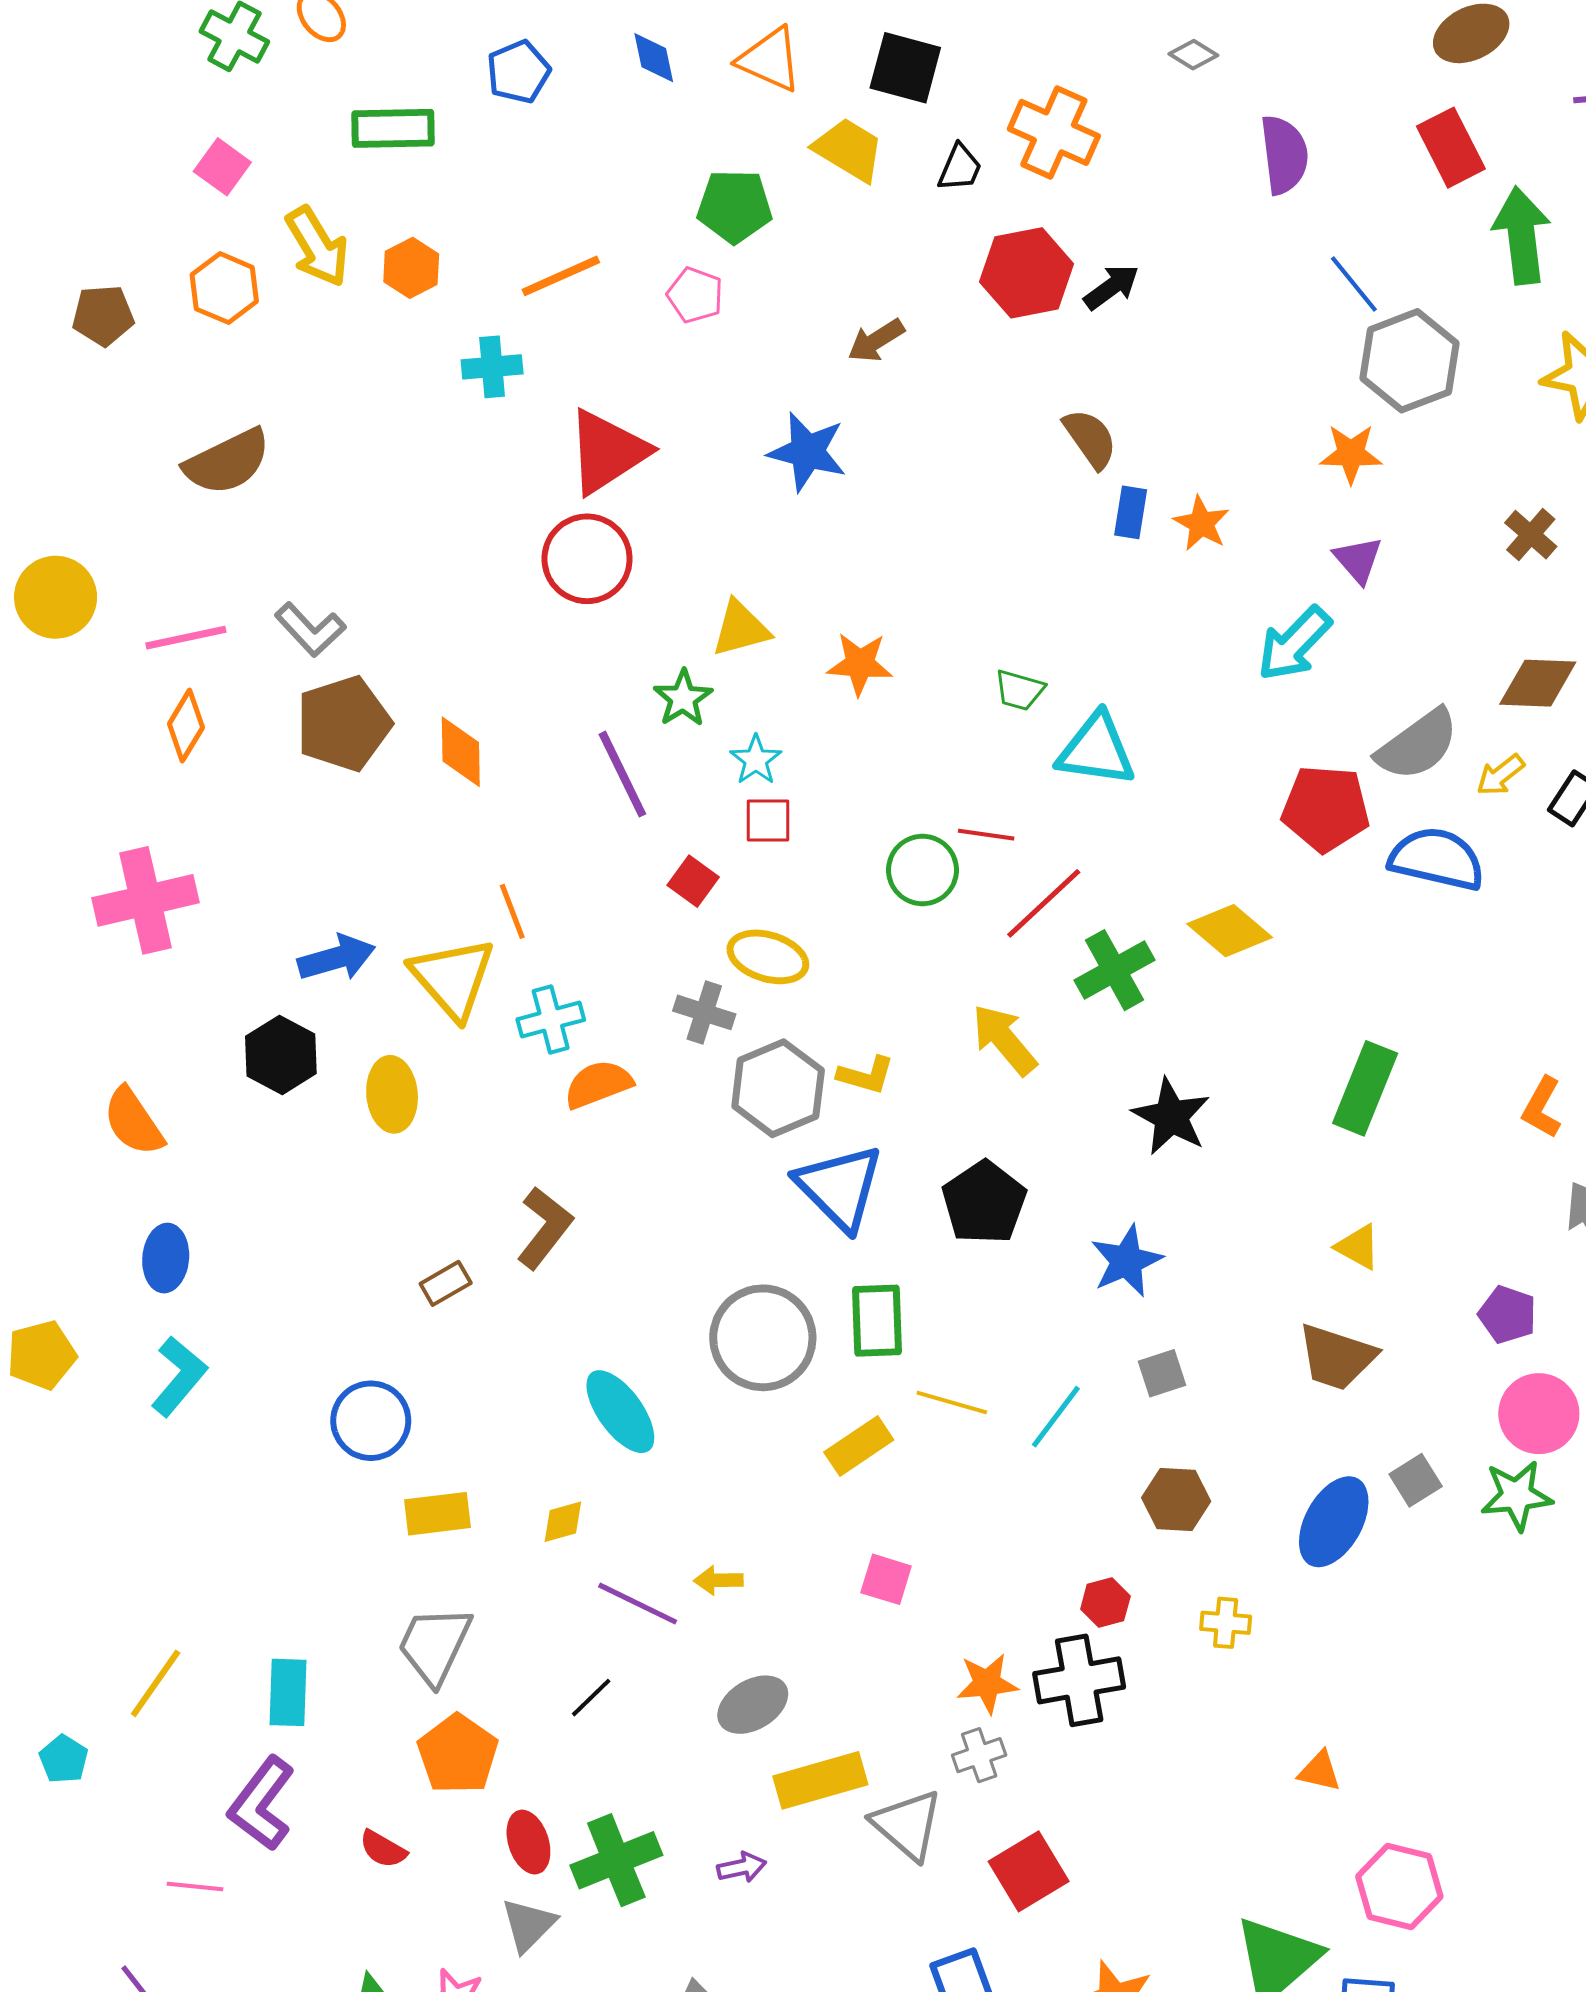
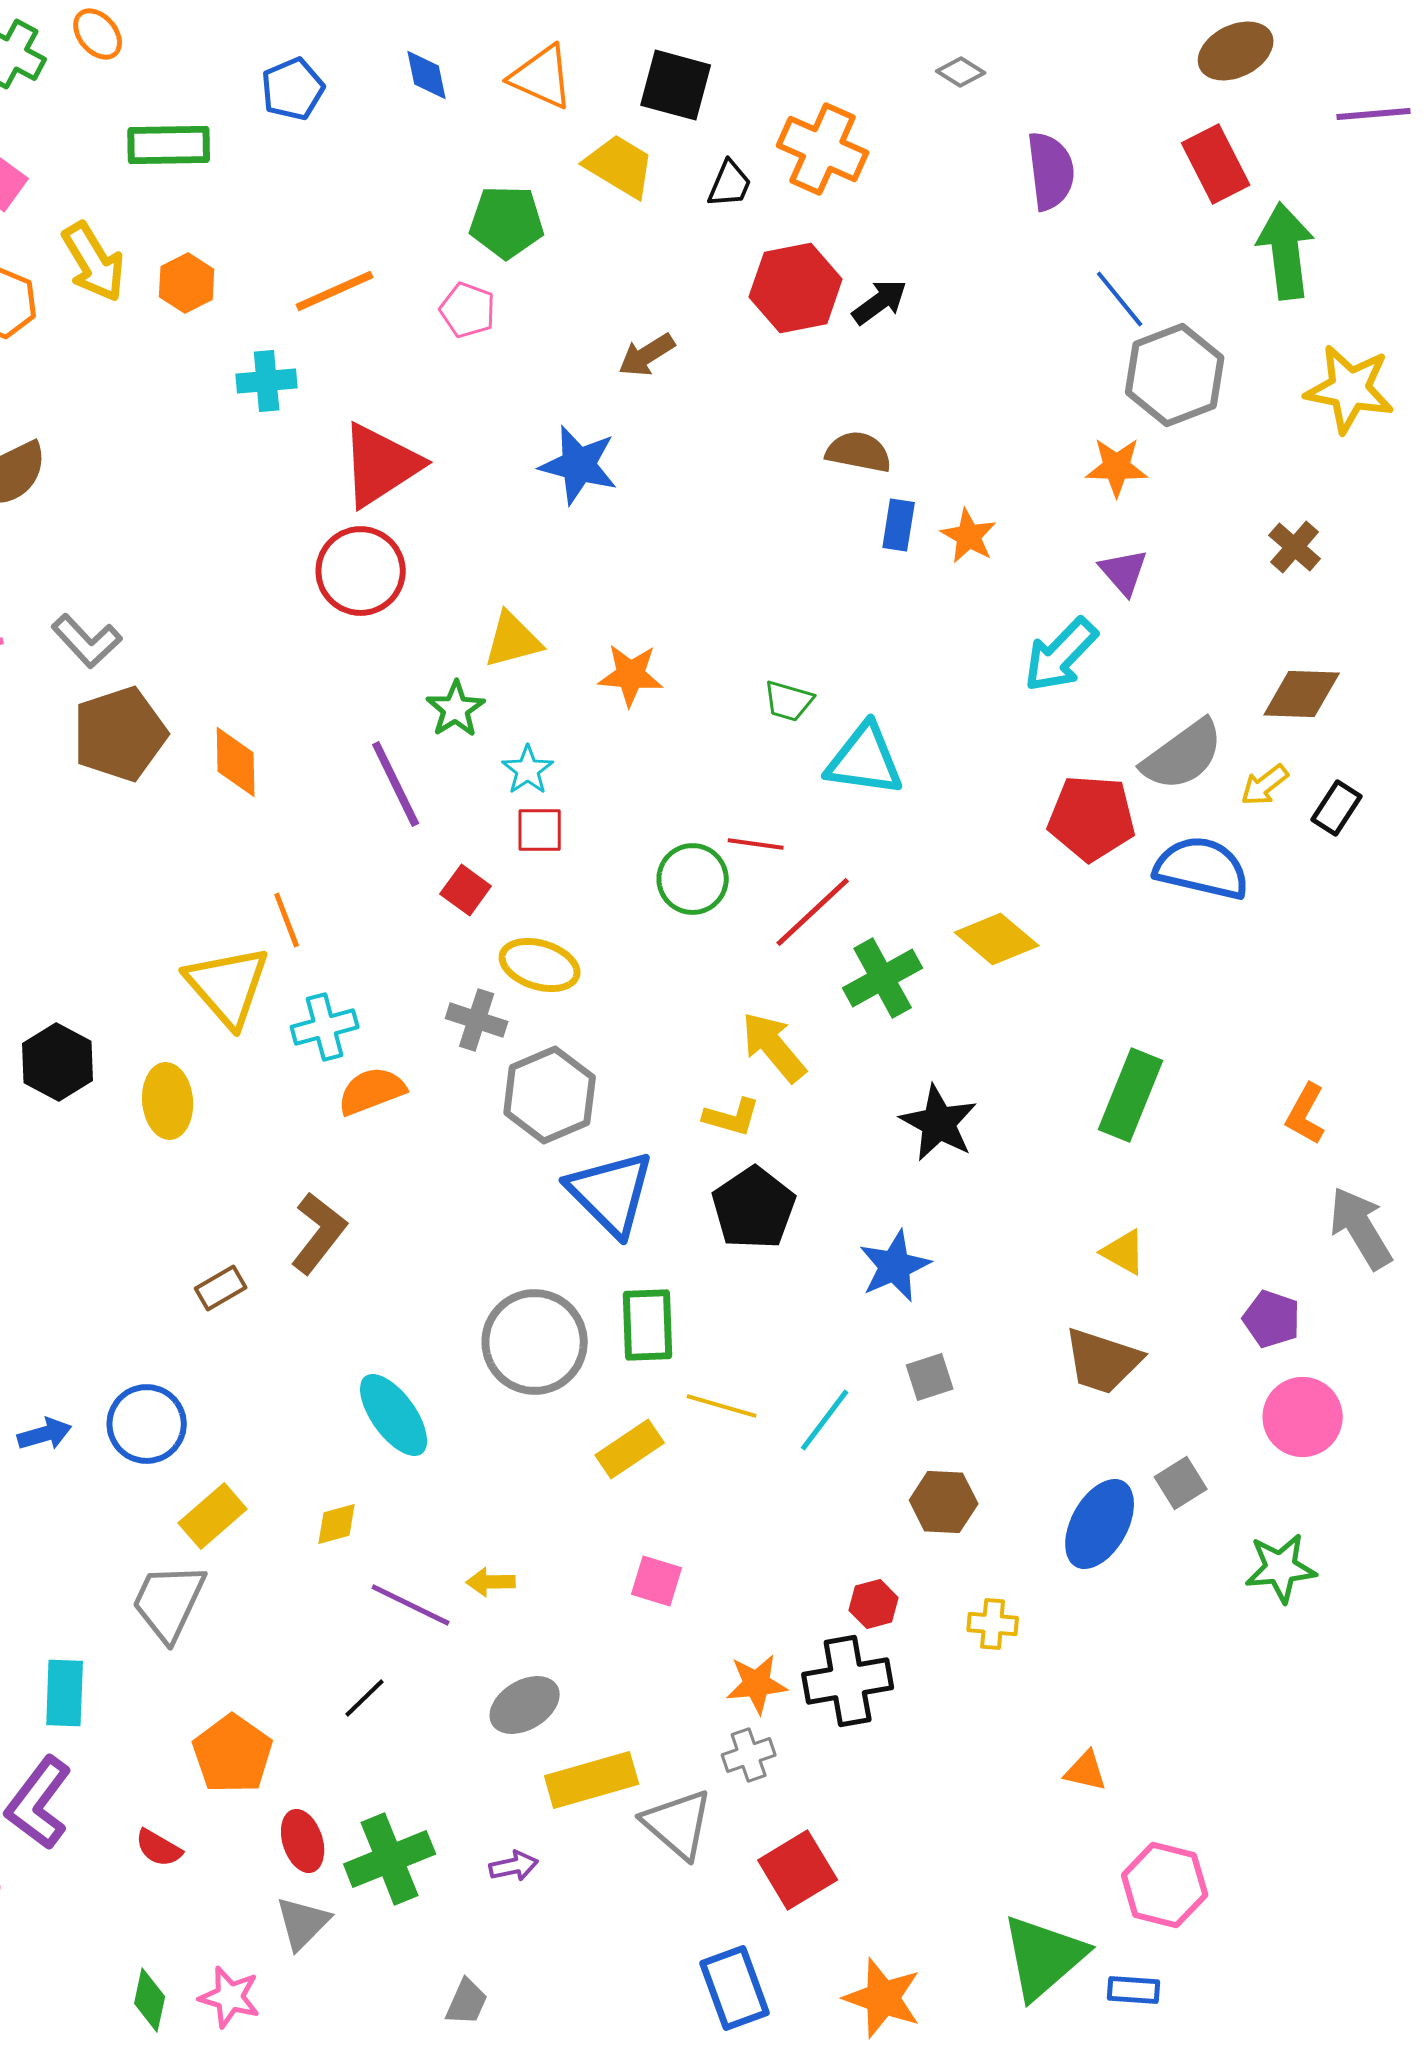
brown semicircle: (1090, 439) -> (859, 452), turned -44
blue arrow: (336, 958) -> (45, 1434), moved, size x0.7
yellow L-shape: (866, 1075) -> (732, 1117), moved
green star: (1517, 1495) -> (1281, 1568), moved
yellow rectangle: (438, 1514) -> (213, 1516), turned -34
gray trapezoid: (434, 1645) -> (169, 1602), moved

